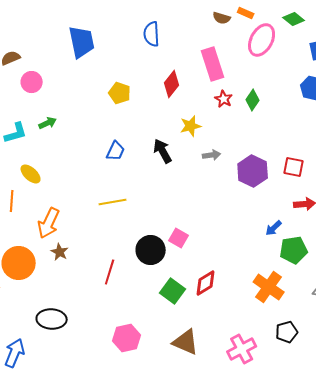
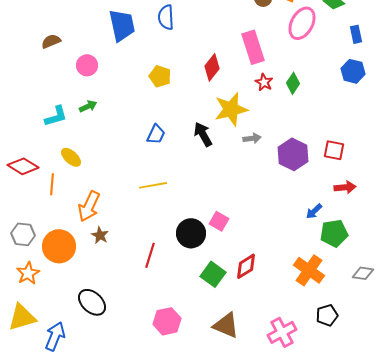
blue semicircle: (152, 34) -> (166, 17), moved
pink circle: (32, 82) -> (87, 65), moved
yellow star: (191, 126) -> (231, 109), size x1.6
black ellipse: (52, 319) -> (92, 302), turned 40

